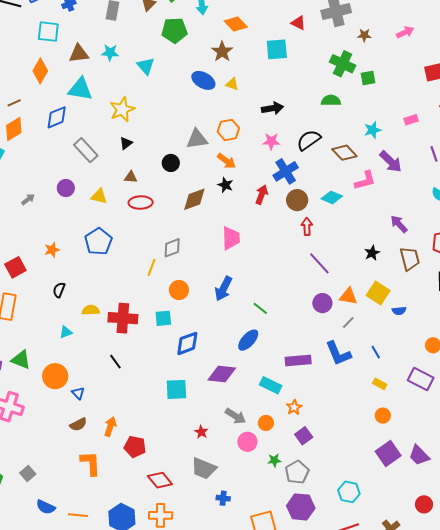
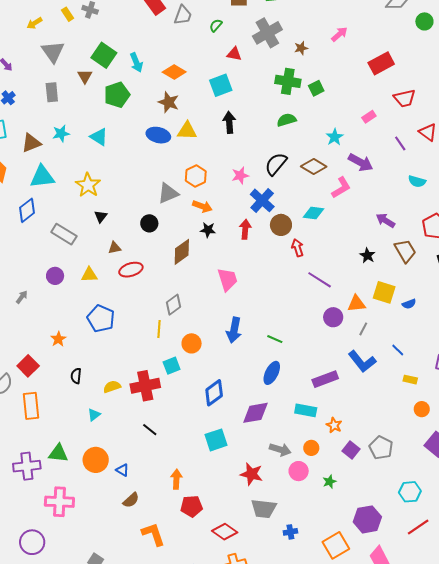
yellow triangle: (232, 84) -> (187, 131), size x1.5
black arrow: (272, 108) -> (229, 122), moved, turned -70
cyan square: (163, 318) -> (172, 366), moved
orange arrow: (110, 426) -> (176, 479), moved
red star: (201, 432) -> (251, 474), size x1.6
gray pentagon: (297, 472) -> (381, 448), moved

